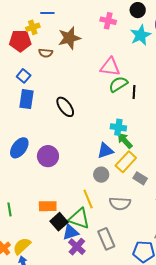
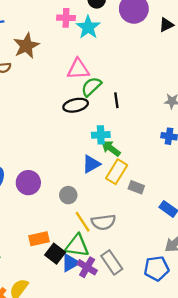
cyan star: (141, 35) -> (88, 27), moved
black line: (134, 92) -> (116, 100), moved
black ellipse: (65, 107) -> (76, 105), moved, turned -55
gray circle: (101, 175) -> (68, 195), moved
gray semicircle: (120, 203) -> (103, 222), moved
purple cross: (77, 247) -> (87, 267), moved

